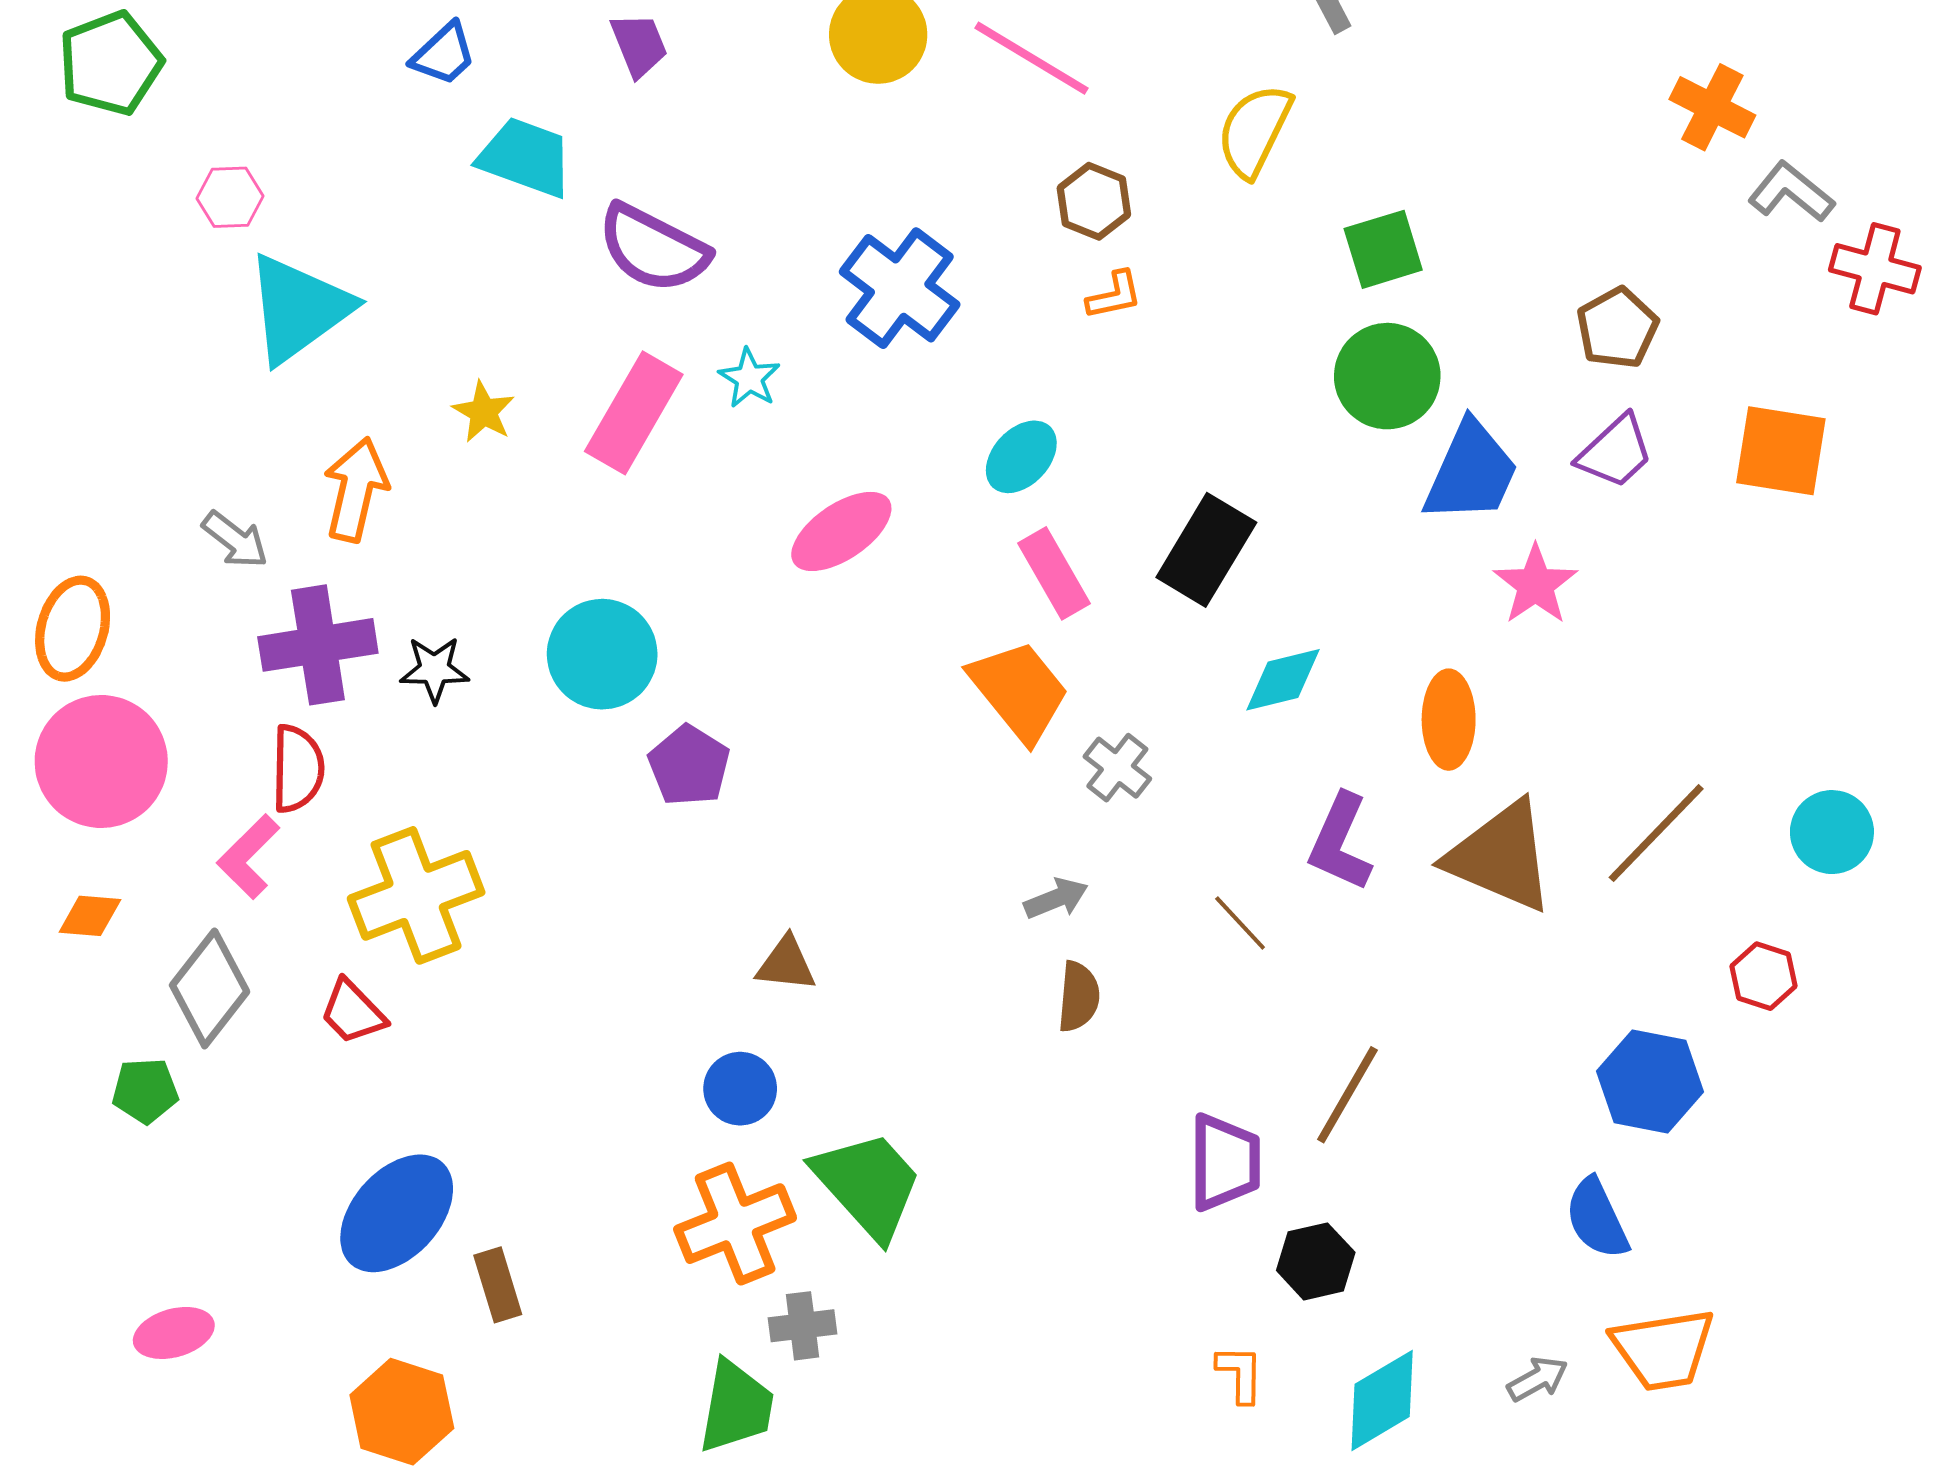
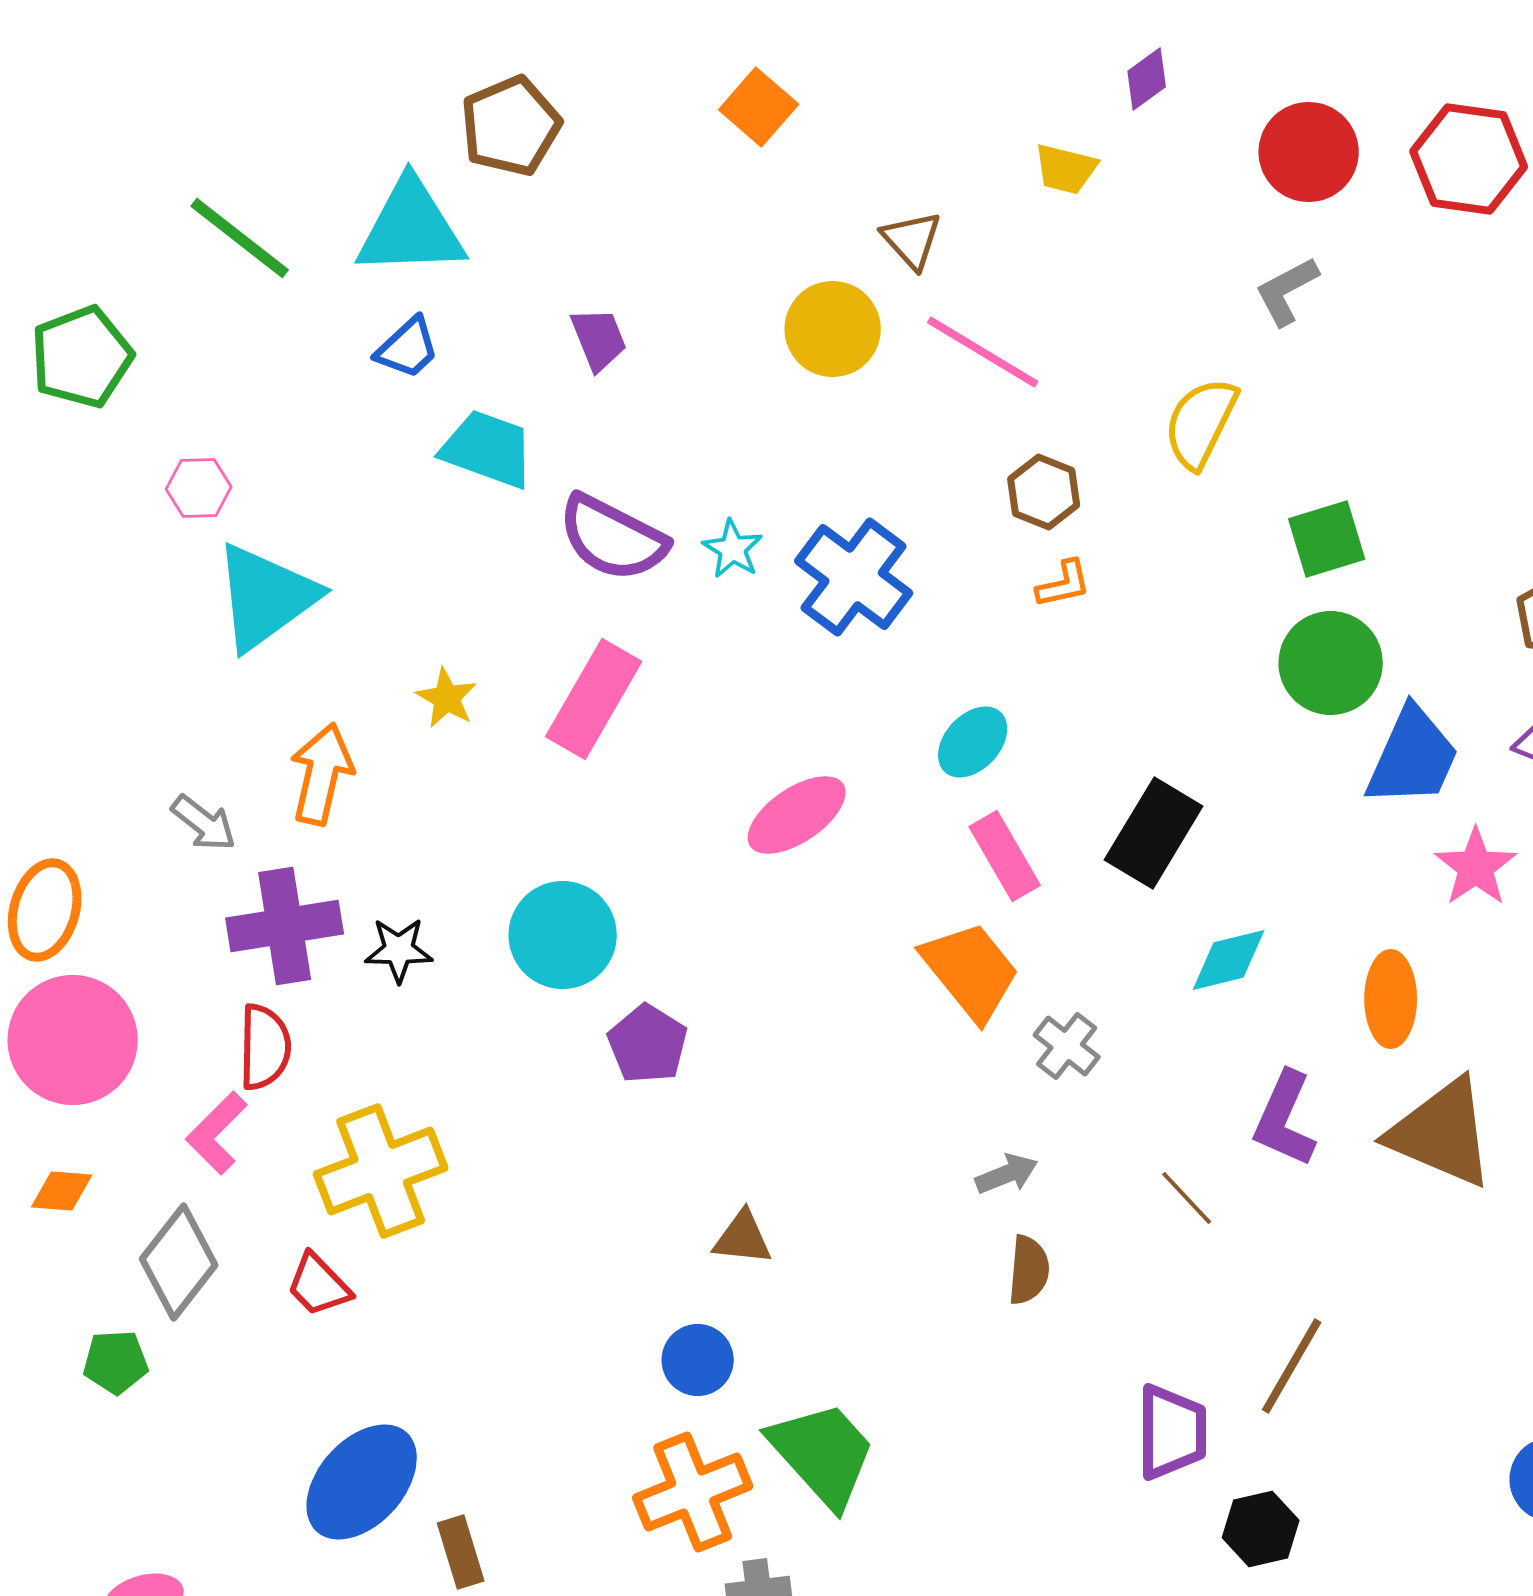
cyan star: (749, 378) -> (733, 549), moved

